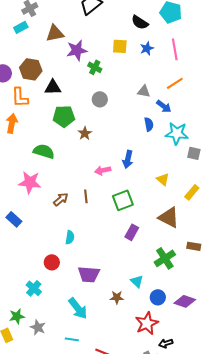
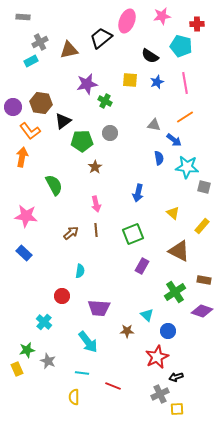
brown triangle: (55, 33) -> (69, 50), moved
black triangle: (53, 87) -> (63, 121), turned -36
orange L-shape: (20, 97) -> (30, 131), turned -35
green pentagon: (64, 116) -> (82, 141), moved
green semicircle: (44, 151) -> (54, 185), turned 45
pink arrow: (103, 170) -> (96, 204), moved, turned -91
pink star: (30, 182) -> (26, 216), moved
purple diamond: (185, 301) -> (202, 311), moved

